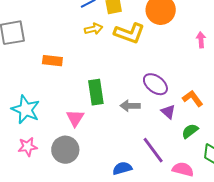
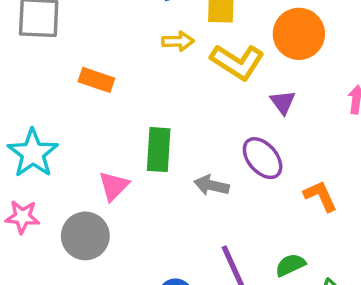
purple triangle: (168, 112) -> (283, 102), moved
green semicircle: (190, 131) -> (290, 265), moved

